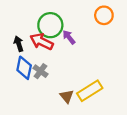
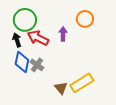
orange circle: (104, 15) -> (85, 19), moved
green circle: (50, 25) -> (25, 20), moved
purple arrow: (69, 37) -> (63, 34), turned 40

